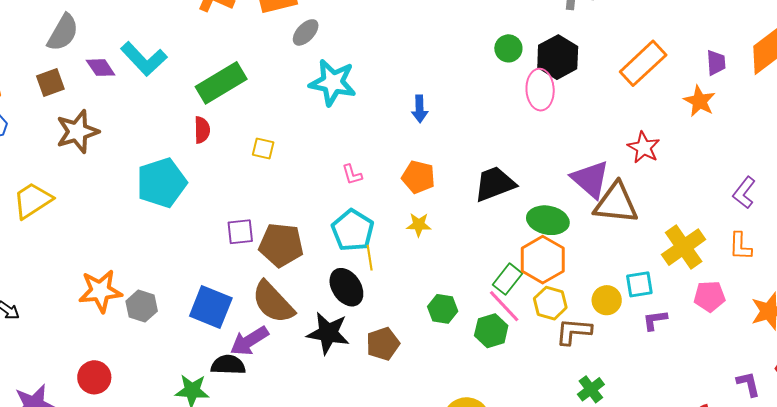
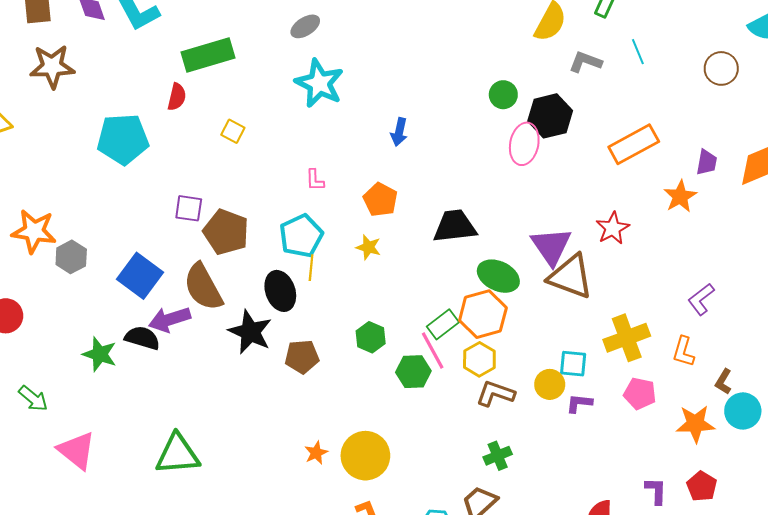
yellow circle: (607, 300) -> (550, 384), moved

